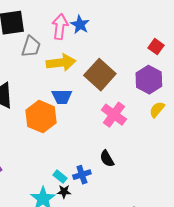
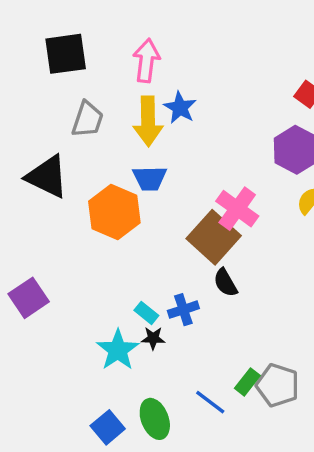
blue star: (80, 25) -> (180, 108), moved
gray trapezoid: (31, 47) -> (87, 119), moved
yellow arrow: (61, 63) -> (148, 121), turned 96
brown square: (100, 75) -> (214, 237), moved

